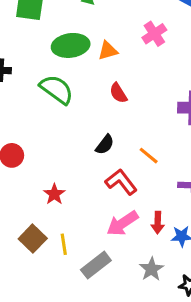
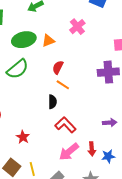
green semicircle: (57, 89) -> (18, 69), turned 110
red semicircle: (118, 93) -> (58, 67), turned 64
black semicircle: (105, 145) -> (52, 102), turned -32
orange line: (149, 156) -> (63, 85), moved

